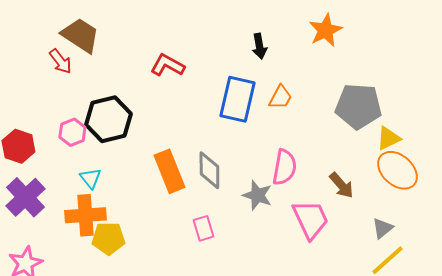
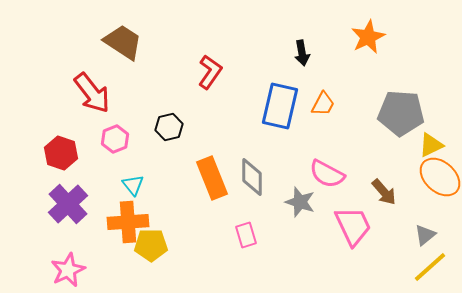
red arrow: (60, 61) -> (92, 93), moved, size x1.6
red L-shape: (167, 65) -> (210, 72), turned 96
black hexagon: (108, 119) -> (169, 127), moved, size x0.6
pink semicircle: (284, 167) -> (327, 174), turned 108

